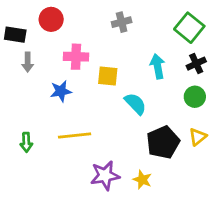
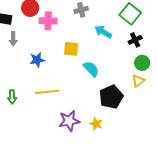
pink cross: (76, 57) -> (48, 21), moved
cyan arrow: (158, 66) -> (103, 32), moved, turned -48
green circle: (195, 97) -> (142, 63), moved
yellow triangle: (198, 137) -> (138, 81), moved

